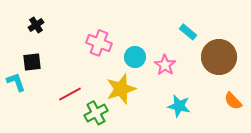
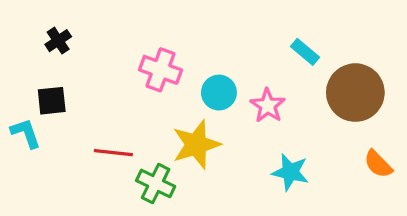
red line: (70, 94) -> (113, 153), turned 35
green cross: (96, 113) -> (156, 183), turned -35

